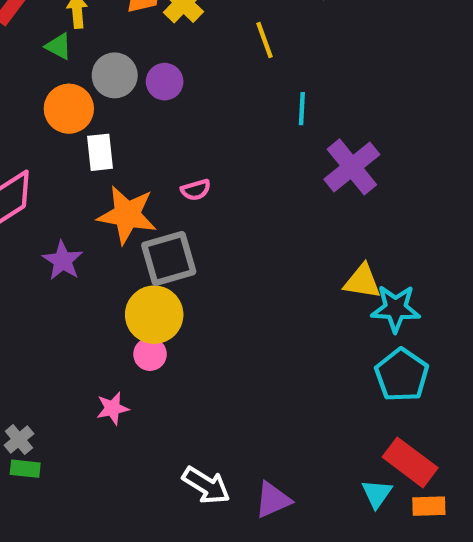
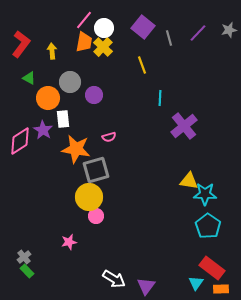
green triangle: (58, 46) -> (29, 78), moved
purple circle: (165, 82) -> (94, 95), moved
purple star: (63, 261) -> (43, 130), moved
pink circle: (150, 354) -> (96, 216), moved
green rectangle: (25, 469) -> (27, 271), turned 40
purple triangle: (273, 500) -> (146, 286), turned -30

